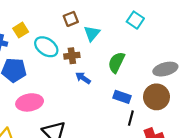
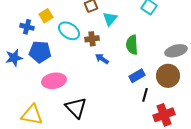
green semicircle: (116, 62) -> (132, 45), turned -30
blue rectangle: (122, 97) -> (137, 76), turned -49

